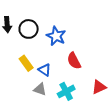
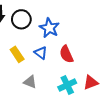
blue triangle: (45, 70) -> (41, 53), moved
cyan cross: (66, 91) -> (67, 85), moved

